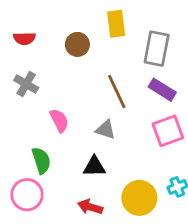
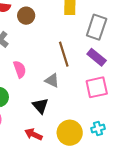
brown circle: (77, 44) -> (26, 16), moved
black triangle: (94, 166) -> (40, 106), turned 42

